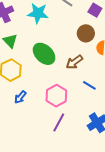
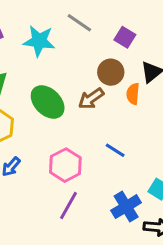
brown arrow: (74, 62) -> (91, 99), moved

